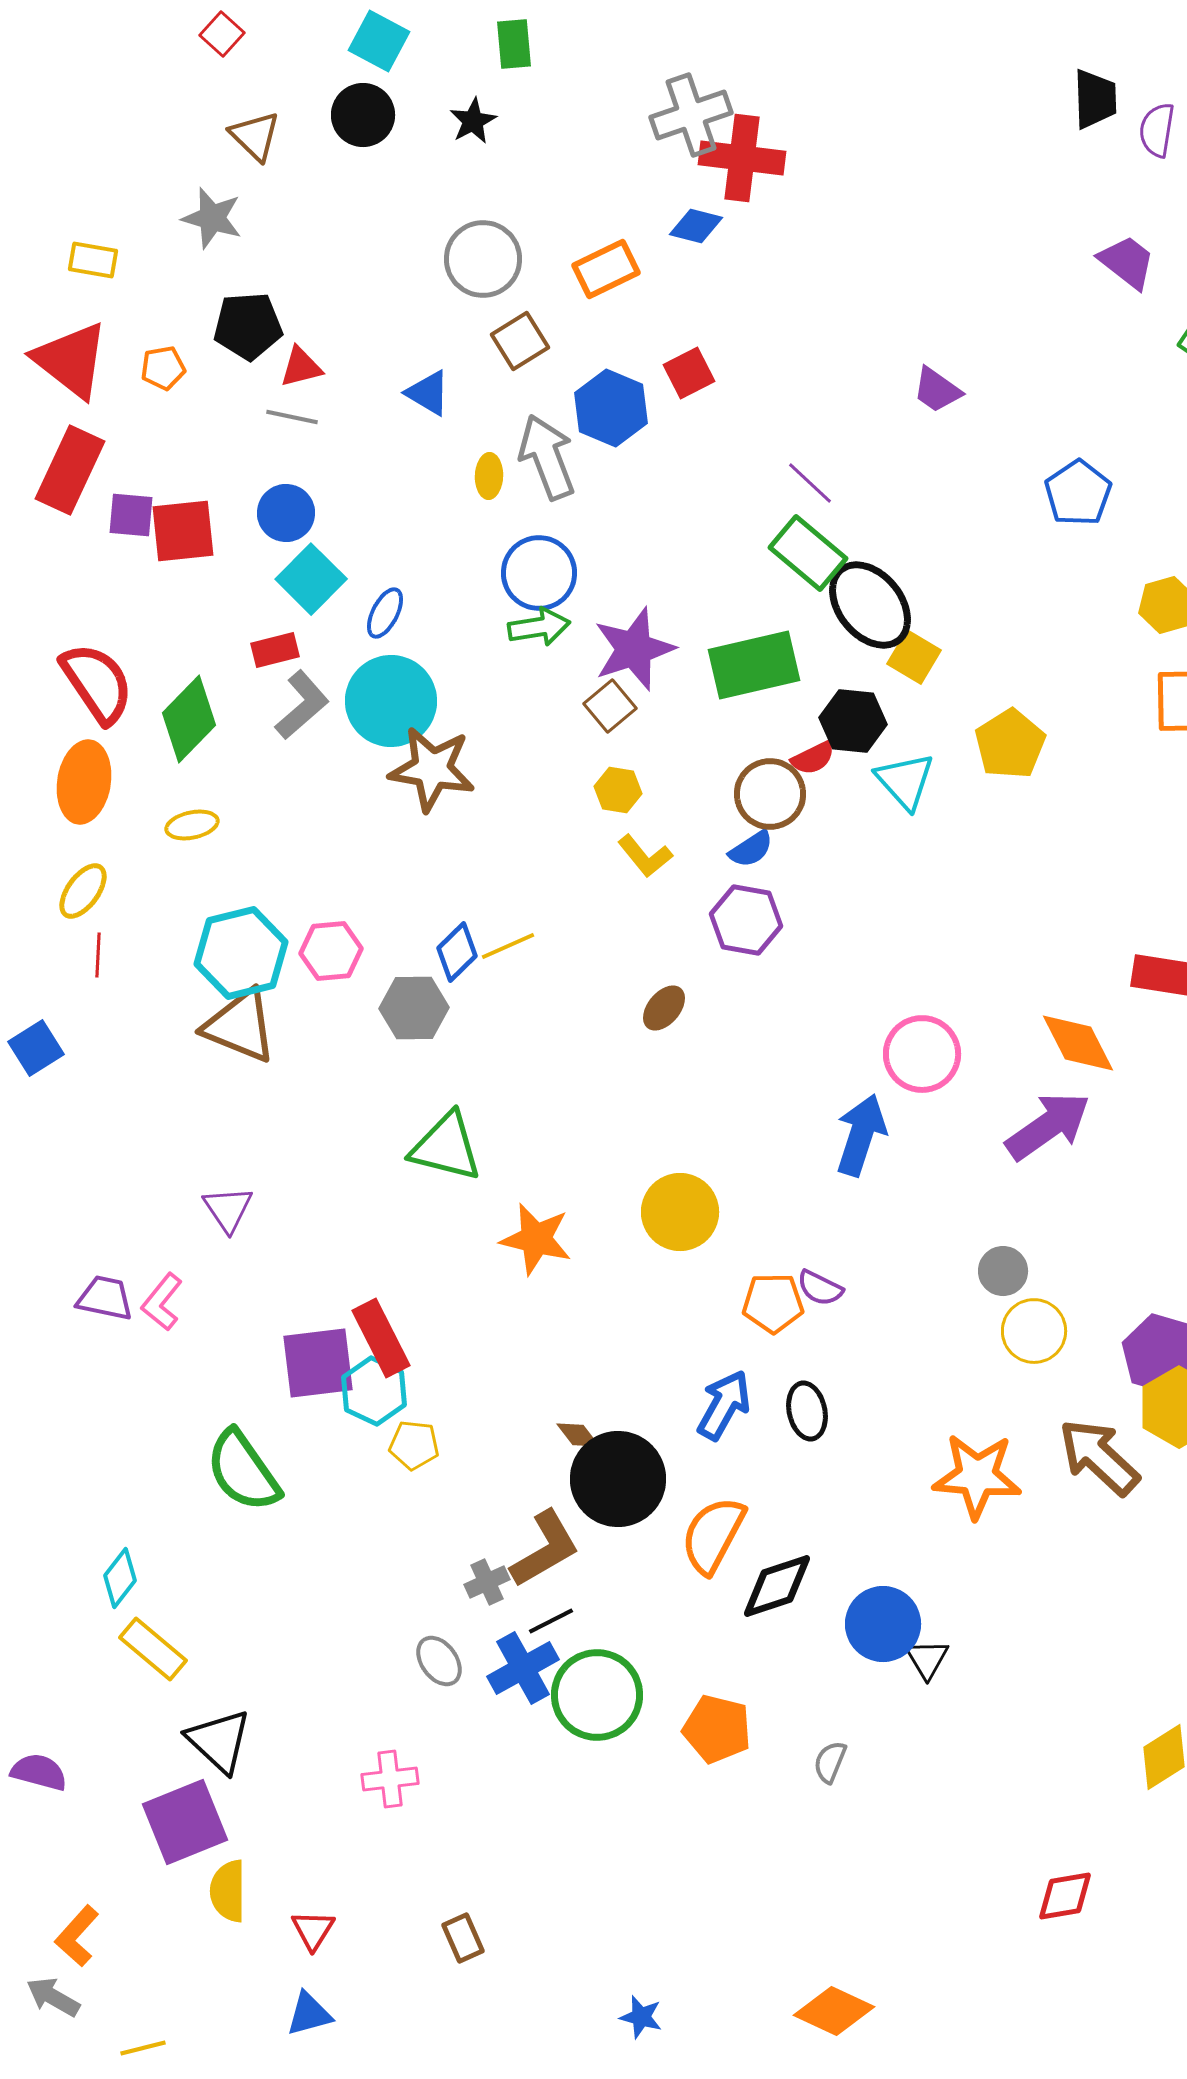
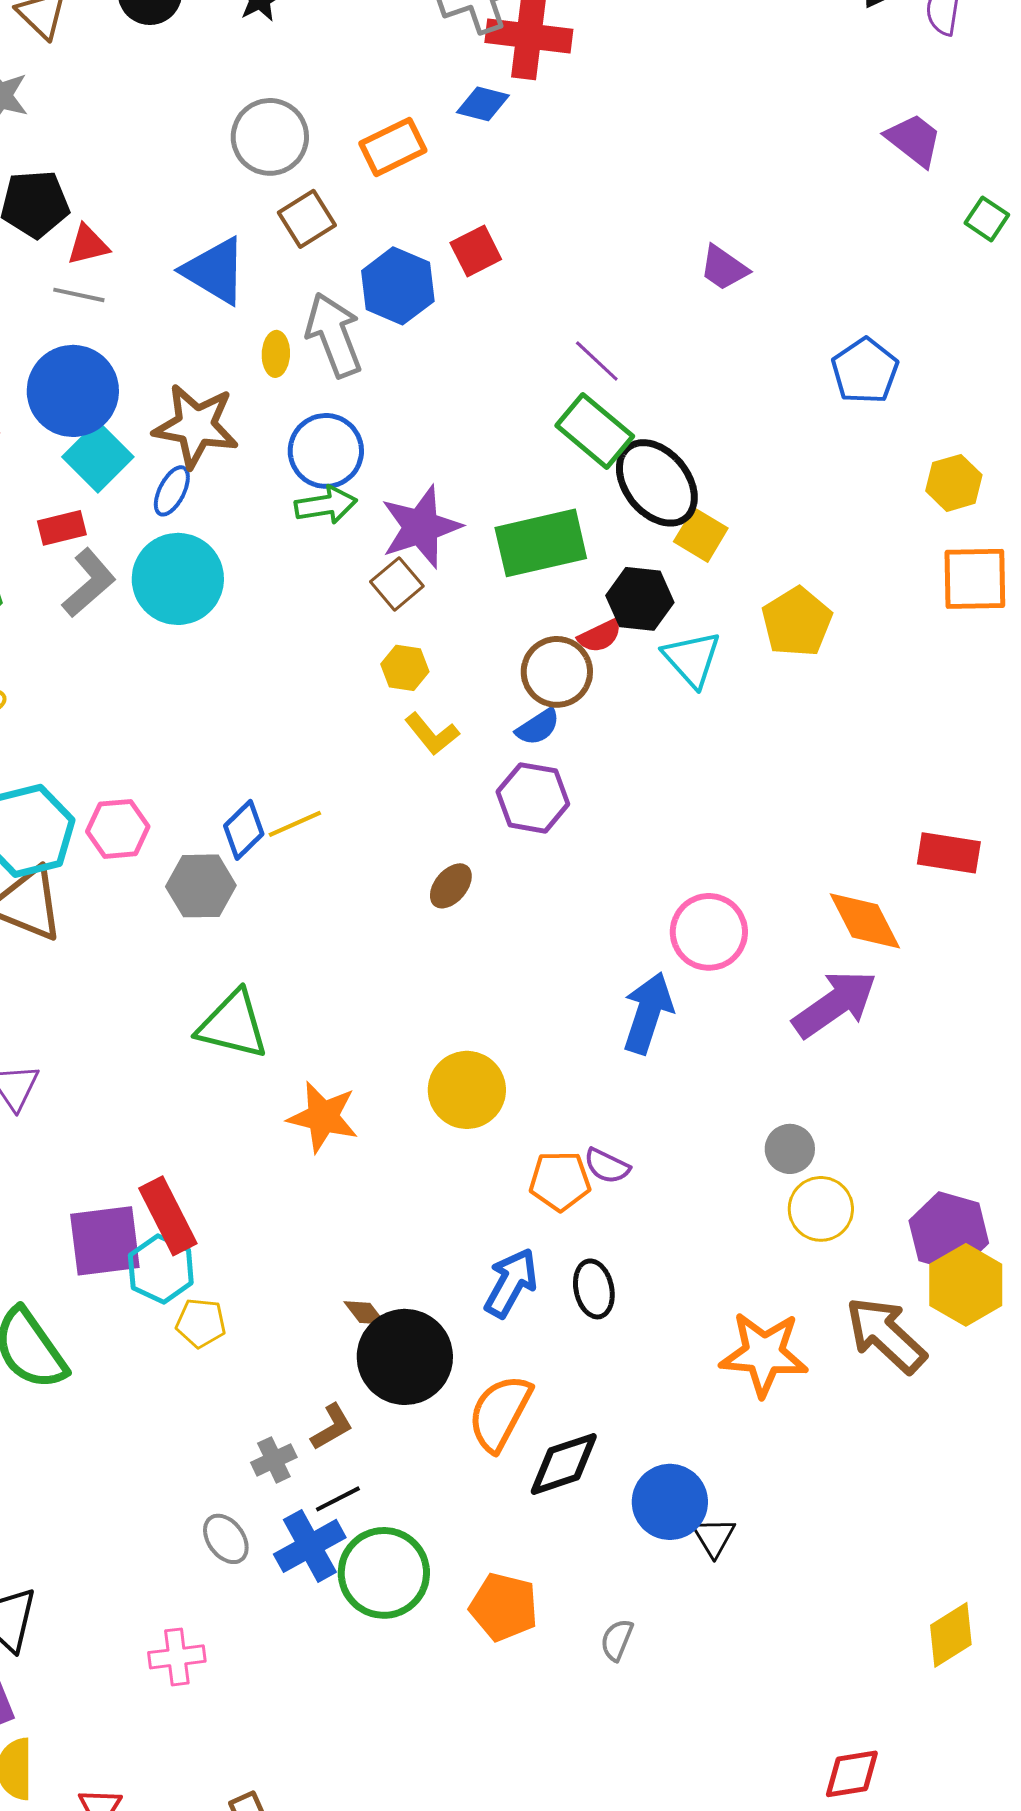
blue triangle: (428, 393) -> (215, 271), size x1.5
blue circle: (286, 513) -> (73, 391), size x1.6
brown star: (432, 769) -> (196, 426), moved
brown L-shape: (545, 1549) -> (332, 1427), size x0.6

